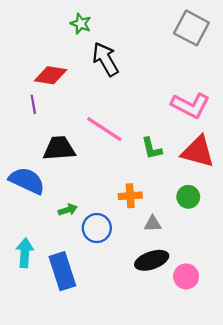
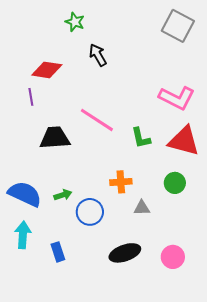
black arrow: (105, 59) -> (98, 55), size x0.7
blue semicircle: (27, 181) -> (25, 194), moved
black ellipse: (152, 260) -> (125, 253), moved
blue rectangle: (62, 271) -> (58, 252), size x0.6

